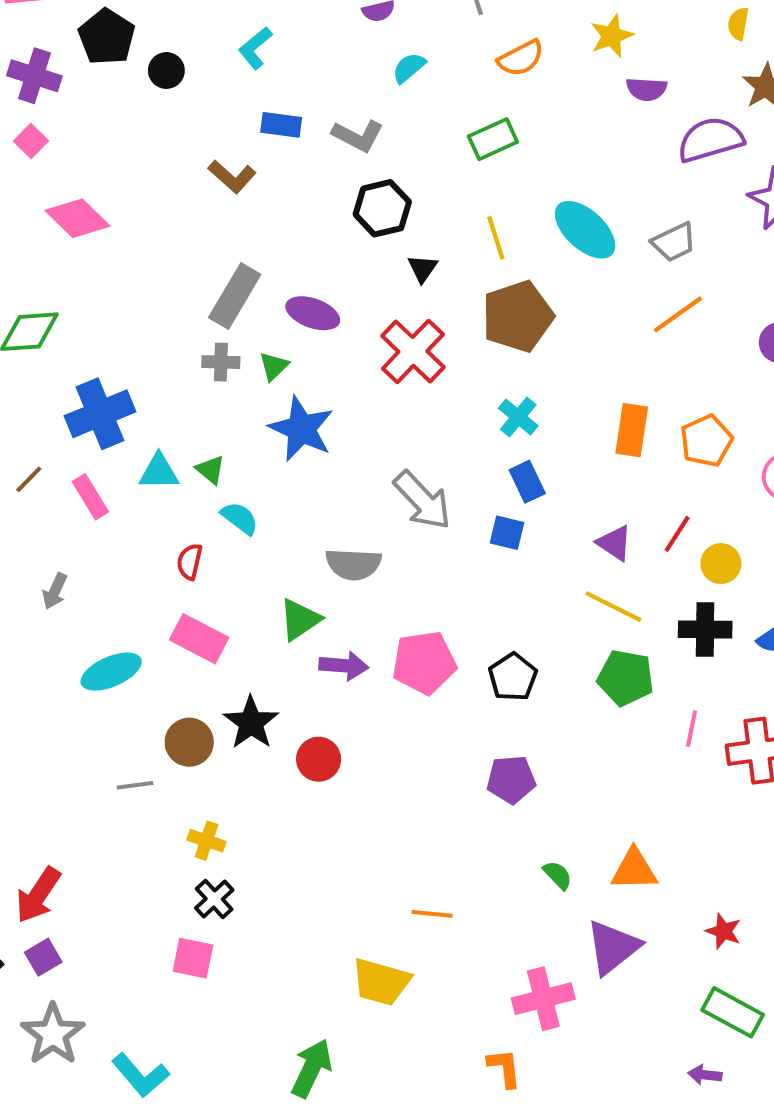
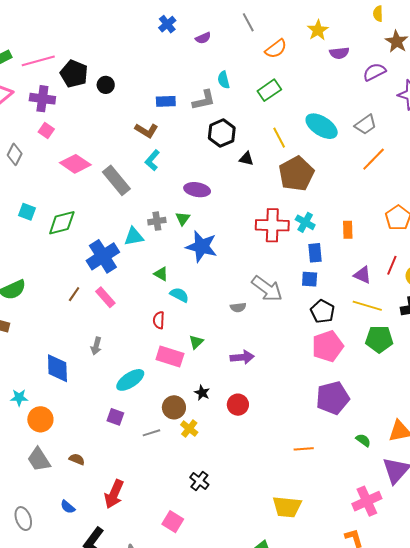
cyan L-shape: (255, 48) -> (152, 160), moved
cyan semicircle: (409, 68) -> (224, 80), moved, turned -54
gray L-shape: (358, 136) -> (204, 100), turned -30
purple semicircle: (710, 140) -> (374, 72), size x0.7
black triangle: (423, 268) -> (246, 159), turned -42
gray rectangle: (235, 296) -> (116, 180), moved, turned -60
red cross: (413, 351) -> (272, 225), moved, turned -32
orange rectangle: (632, 430) -> (348, 230), moved, size x0.7
cyan triangle: (159, 472) -> (134, 236), moved
blue rectangle: (527, 482) -> (315, 253), turned 30
gray arrow: (422, 500) -> (267, 289), moved
gray semicircle: (353, 564) -> (238, 307), size x0.6
green triangle: (300, 620) -> (196, 342), moved, size x0.7
pink pentagon: (424, 663) -> (328, 346), moved
black pentagon: (513, 677) -> (323, 311), moved
black star: (251, 723) -> (202, 393), size x0.6
purple pentagon: (511, 779) -> (333, 398), size x1.4
yellow cross: (207, 841) -> (189, 429), moved, turned 30
orange line: (432, 914) -> (304, 449), moved
purple square: (43, 957) -> (115, 417), moved, turned -30
pink square: (193, 958) -> (173, 522), moved, turned 30

